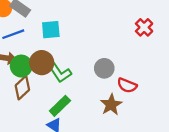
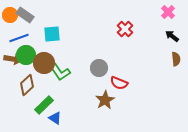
red cross: (144, 27) -> (125, 29), moved
green circle: (21, 66) -> (26, 55), moved
green rectangle: (60, 106) -> (44, 105), moved

